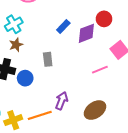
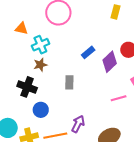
purple diamond: (86, 33) -> (110, 62), turned -30
blue circle: (25, 78) -> (41, 110), moved

